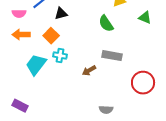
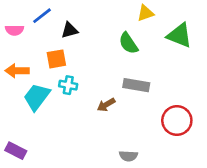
green triangle: (145, 18) -> (179, 35), size x1.5
orange arrow: (21, 35) -> (17, 71), moved
orange square: (51, 36) -> (56, 59), turned 35

